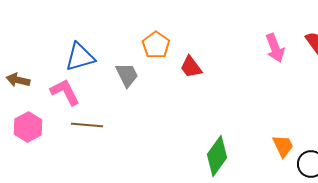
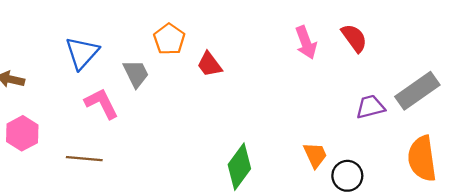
blue triangle: (80, 57) -> (82, 53), turned -32
pink L-shape: (65, 92) -> (102, 103), moved
brown line: (87, 125) -> (84, 159), moved

